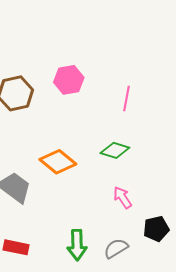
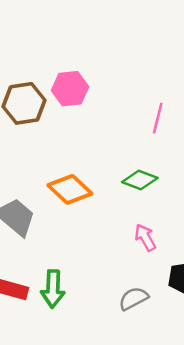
pink hexagon: (69, 80) -> (70, 89), moved
green arrow: (77, 245) -> (53, 289), moved

